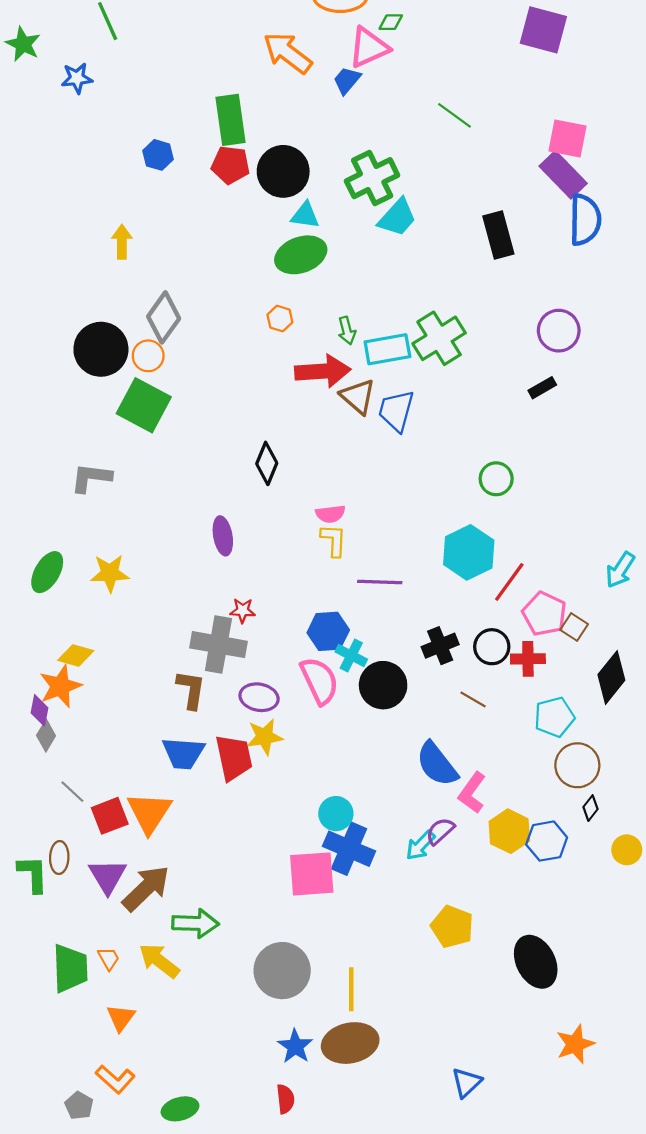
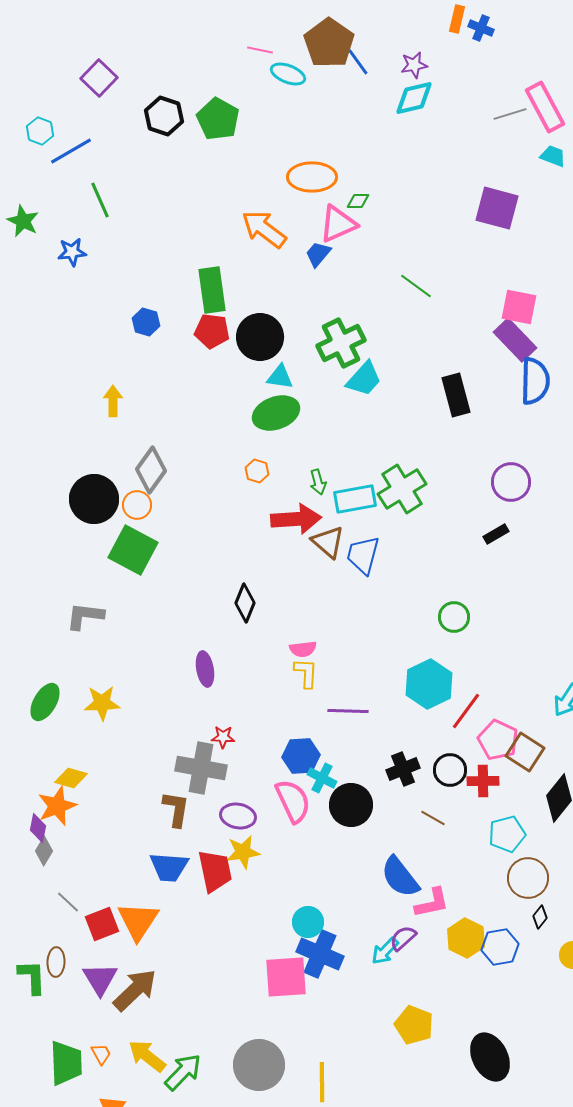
brown square: (574, 627) -> (525, 752), size x1.5
pink L-shape: (472, 793) -> (432, 903), turned -138
green arrow: (195, 923) -> (183, 1072), moved, turned -48

